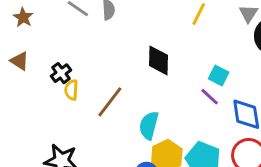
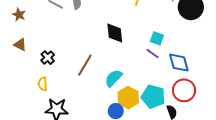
black cross: (61, 73) -> (48, 58), moved
yellow semicircle: (71, 90) -> (43, 84), moved
cyan semicircle: (149, 125) -> (113, 78), turned 36

